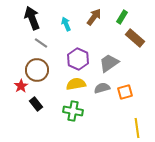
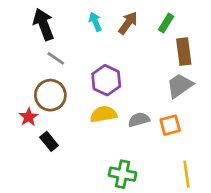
cyan arrow: (66, 24) -> (95, 22), moved
brown rectangle: (135, 38) -> (184, 52), turned 42
gray trapezoid: (109, 63) -> (180, 86), moved
green cross: (73, 111) -> (123, 174), moved

